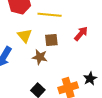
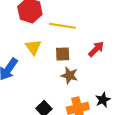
brown star: (40, 57) -> (69, 75), moved

